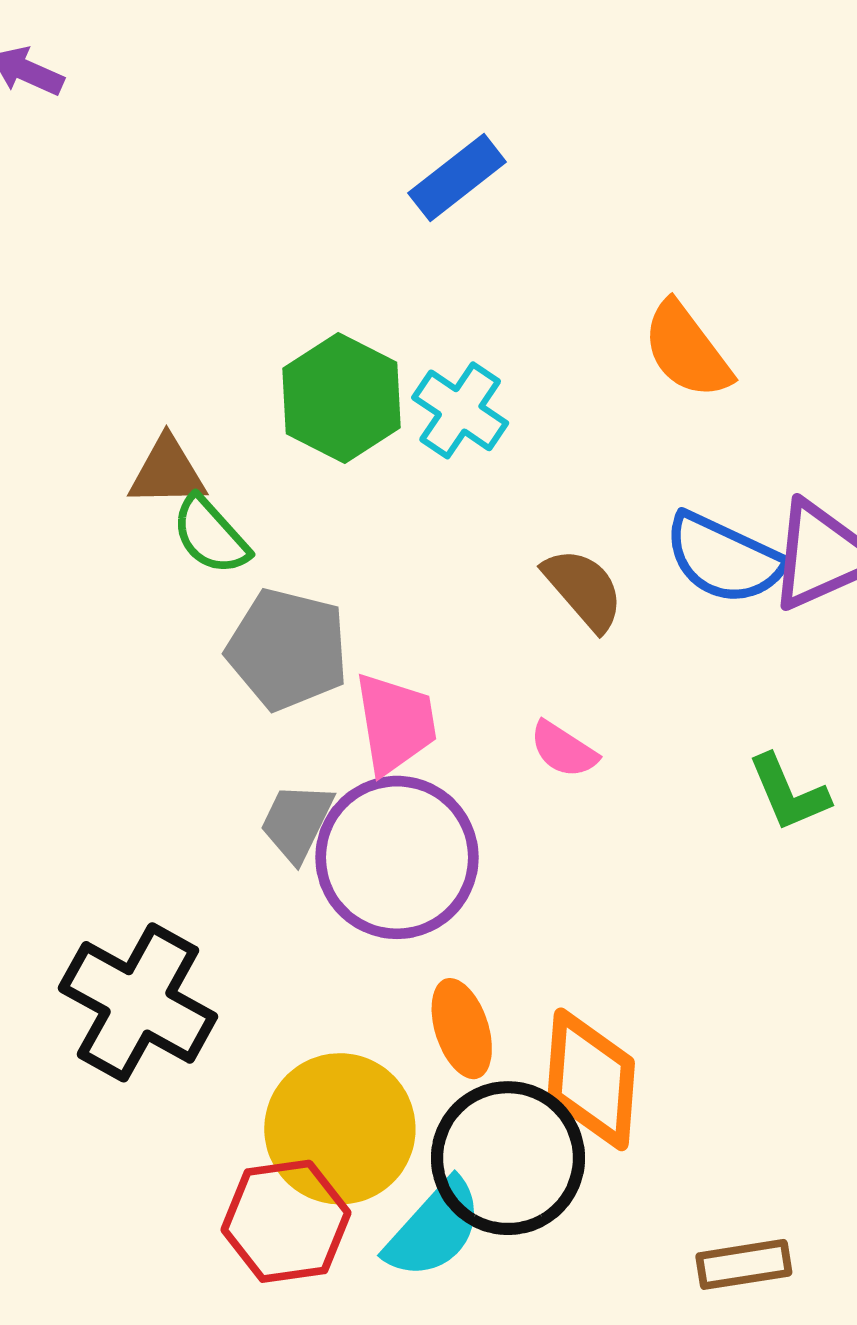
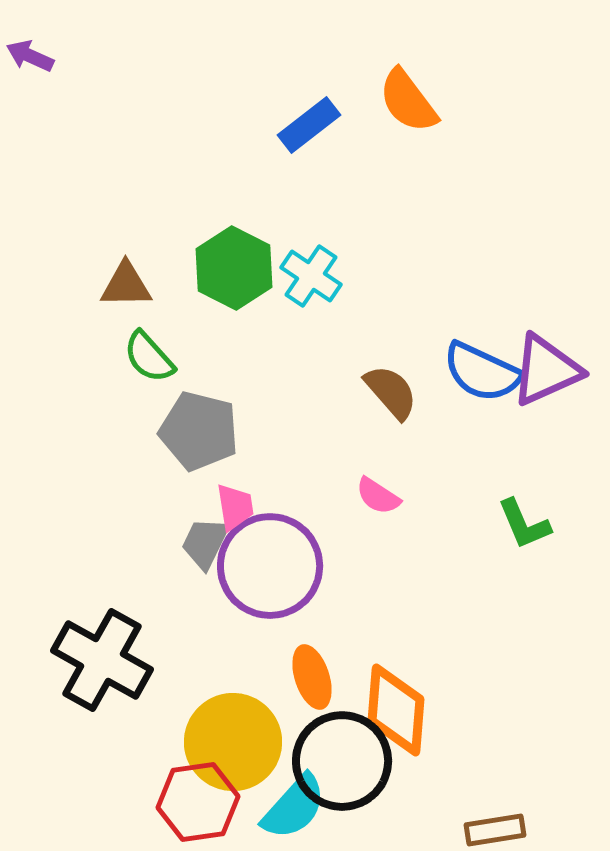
orange semicircle: (687, 350) -> (408, 101), moved
brown triangle: (167, 472) -> (126, 285), moved
pink trapezoid: (395, 723) -> (235, 507), moved, size x0.7

